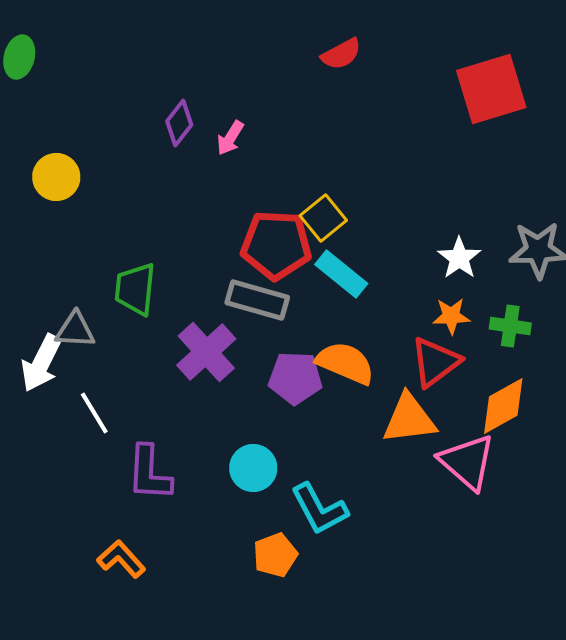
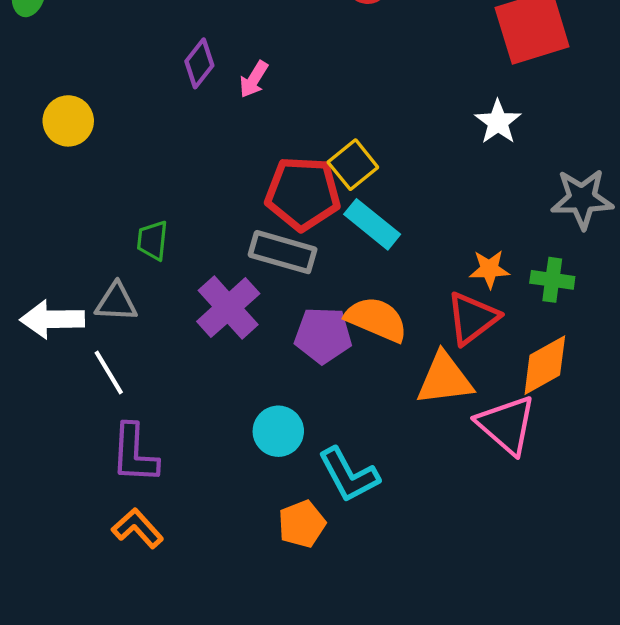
white star: (459, 258) -> (498, 122), moved
green trapezoid: (135, 289) -> (152, 240), size x0.7
gray triangle: (75, 330) -> (116, 302), moved
white arrow: (41, 363) -> (52, 319), turned 62
purple L-shape: (149, 473) -> (134, 454), moved

